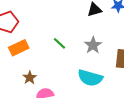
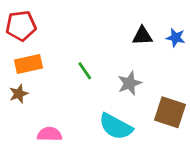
brown star: (30, 78) -> (19, 94), moved

